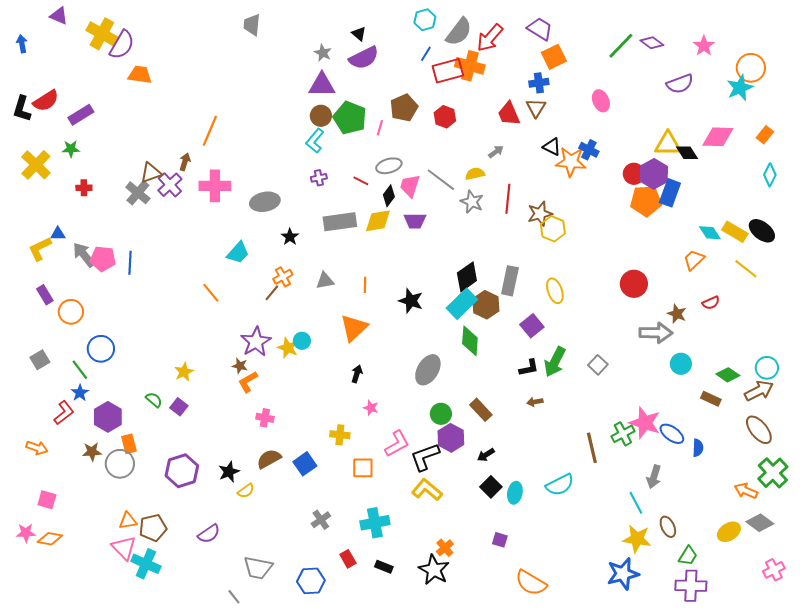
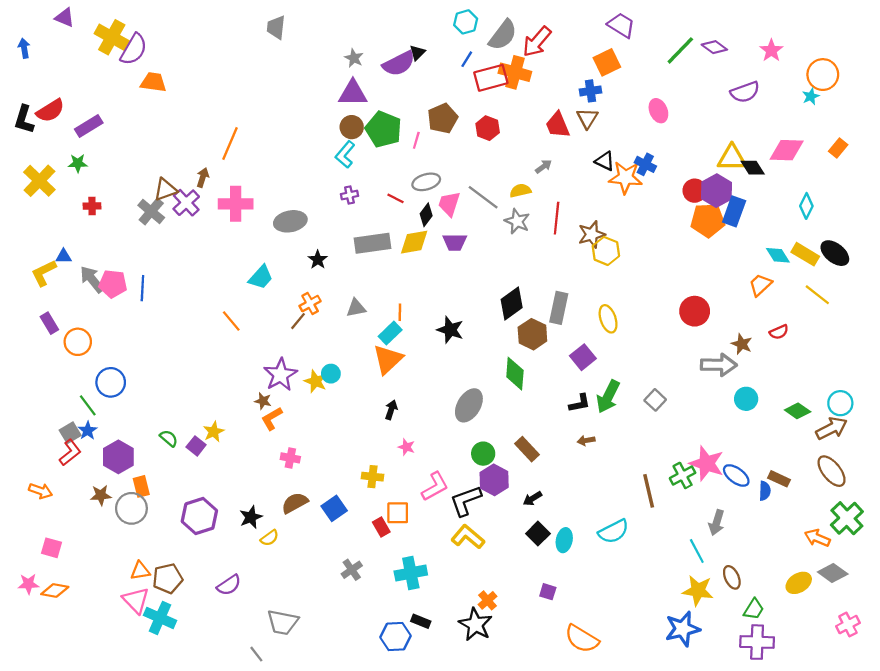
purple trapezoid: (540, 29) -> (621, 25), moved
black triangle: (359, 34) -> (417, 53), moved, turned 35
cyan star: (740, 88) -> (811, 96), size x0.6
cyan diamond: (770, 175) -> (806, 206), moved
cyan rectangle: (462, 304) -> (390, 333), moved, size x0.7
gray square: (40, 360) -> (70, 433), moved
yellow star: (184, 372) -> (214, 432), moved
brown rectangle: (711, 399) -> (779, 479), moved
red rectangle: (348, 559) -> (381, 527), moved
blue hexagon: (311, 581) -> (396, 637), moved

